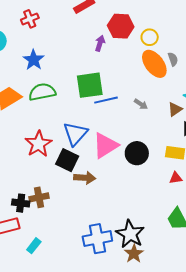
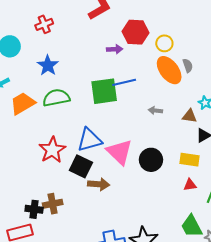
purple arrow: (100, 43) -> (115, 49), turned 70
blue line: (106, 100) -> (124, 82), moved
gray arrow: (141, 104) -> (155, 111), turned 152
brown triangle: (175, 109) -> (190, 116), turned 42
blue triangle: (75, 134) -> (89, 140), turned 32
pink triangle: (105, 146) -> (119, 152), turned -44

